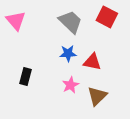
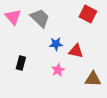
gray trapezoid: (70, 22) -> (40, 18), moved
brown triangle: (97, 96) -> (93, 79), moved, turned 48

